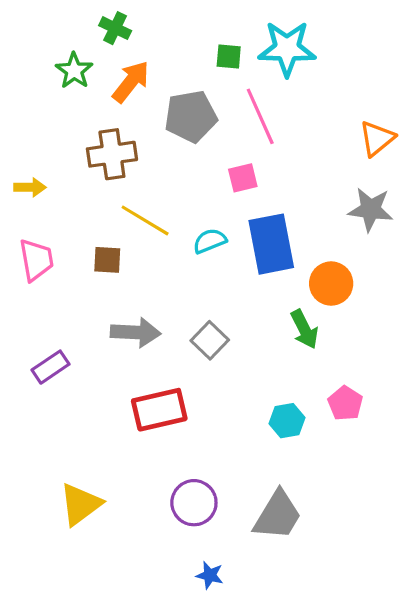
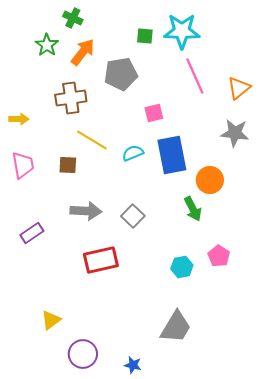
pink line: (260, 116) -> (195, 76), moved
purple circle: (194, 503) -> (83, 354), moved
yellow triangle: (80, 504) -> (51, 320), size x0.7

